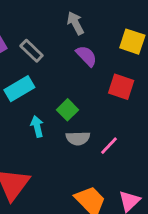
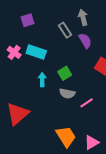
gray rectangle: (32, 51) -> (65, 30), moved
cyan rectangle: (19, 89) -> (36, 52), turned 36

